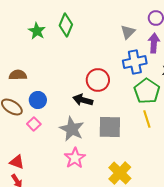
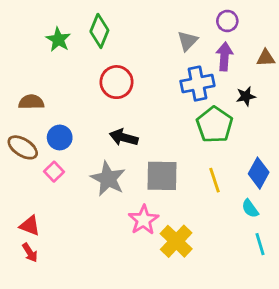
red circle: (98, 80) -> (117, 82), moved
yellow line: (147, 119) -> (215, 180), moved
pink star: (75, 158) -> (144, 220), moved

